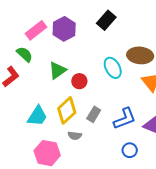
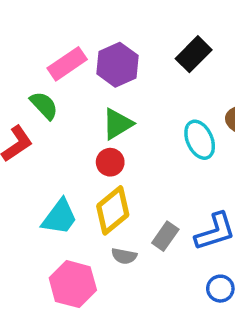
green triangle: (57, 70) -> (117, 124), moved
red circle: (79, 81) -> (110, 162), moved
gray rectangle: (94, 114) -> (165, 236), moved

